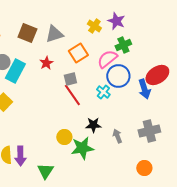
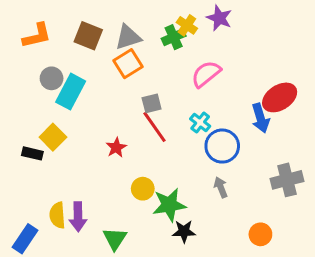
green cross: (123, 45) -> (174, 37), moved
orange square: (78, 53) -> (128, 64), moved
red star: (46, 63) -> (116, 148), moved
blue circle: (118, 76) -> (222, 146), moved
black star: (93, 125) -> (184, 231), moved
gray cross: (149, 131) -> (287, 180), moved

